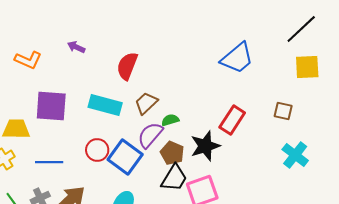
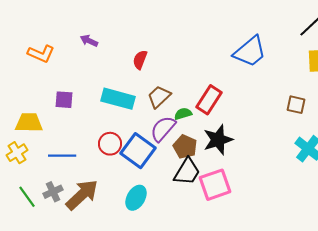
red semicircle: (127, 66) -> (140, 60), size x0.7
purple square: (51, 106) -> (64, 100), size x0.6
red rectangle: (232, 120) -> (209, 100), moved

